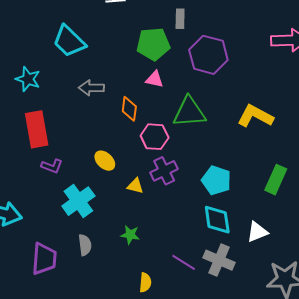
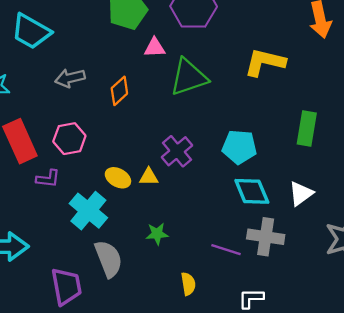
pink triangle: (155, 79) -> (155, 48), moved
orange diamond: (129, 109) -> (119, 91), turned 55
pink hexagon: (155, 137) -> (69, 139), moved
yellow ellipse: (105, 161) -> (118, 178), moved
gray semicircle: (85, 245) -> (109, 259), size x1.5

